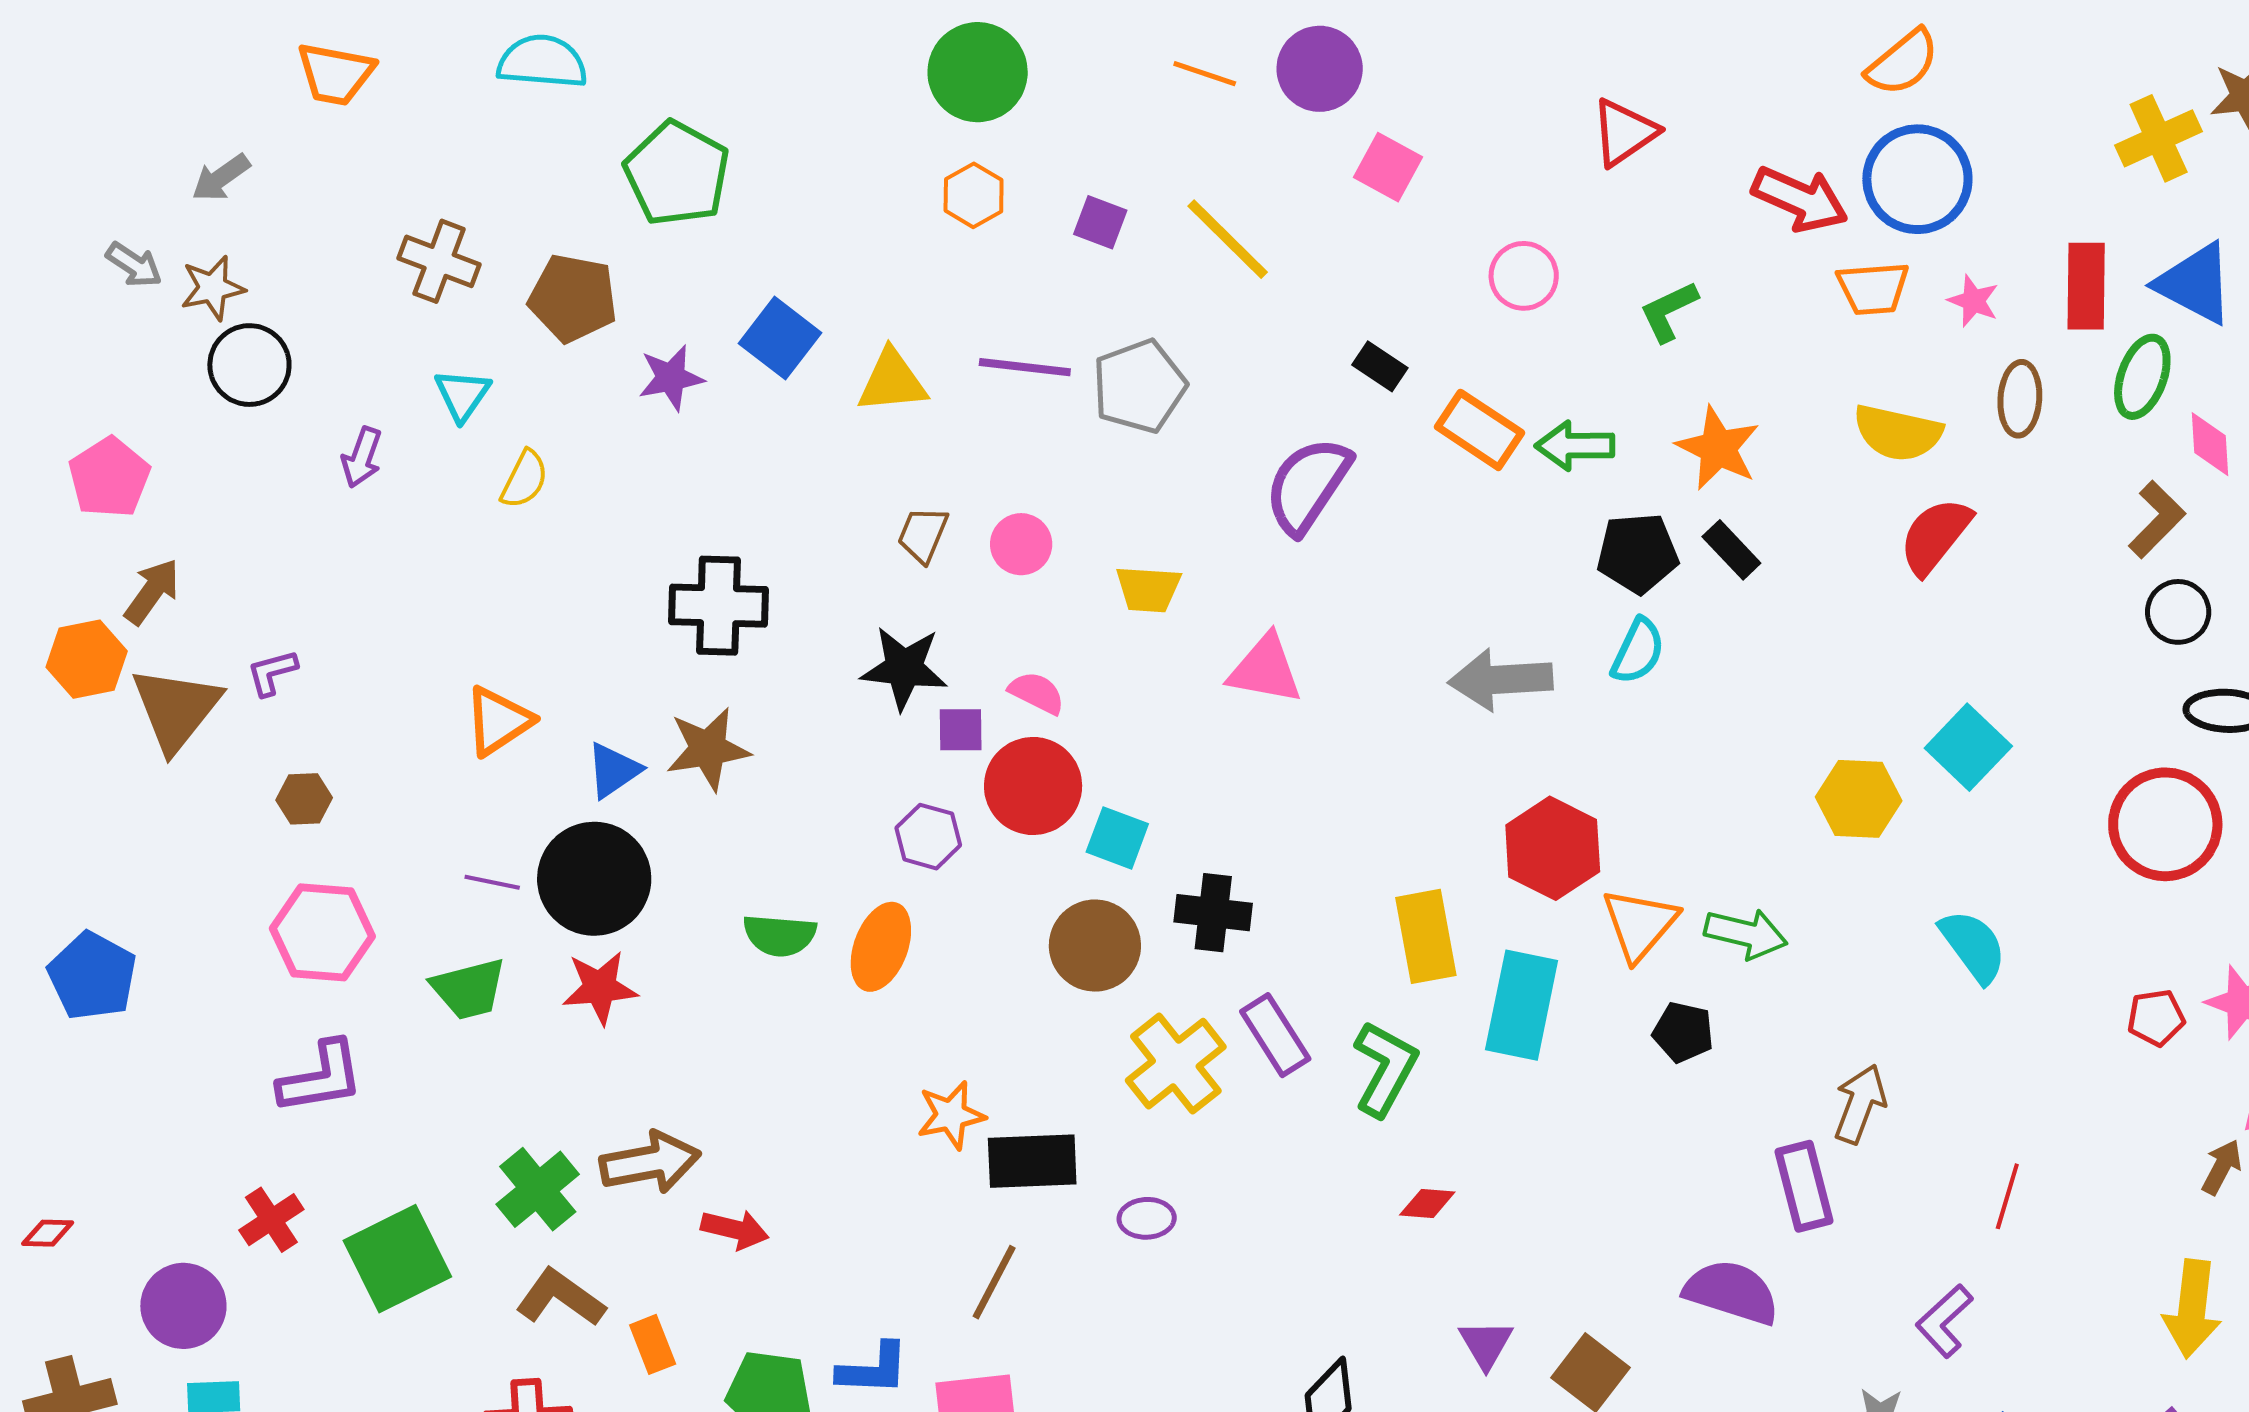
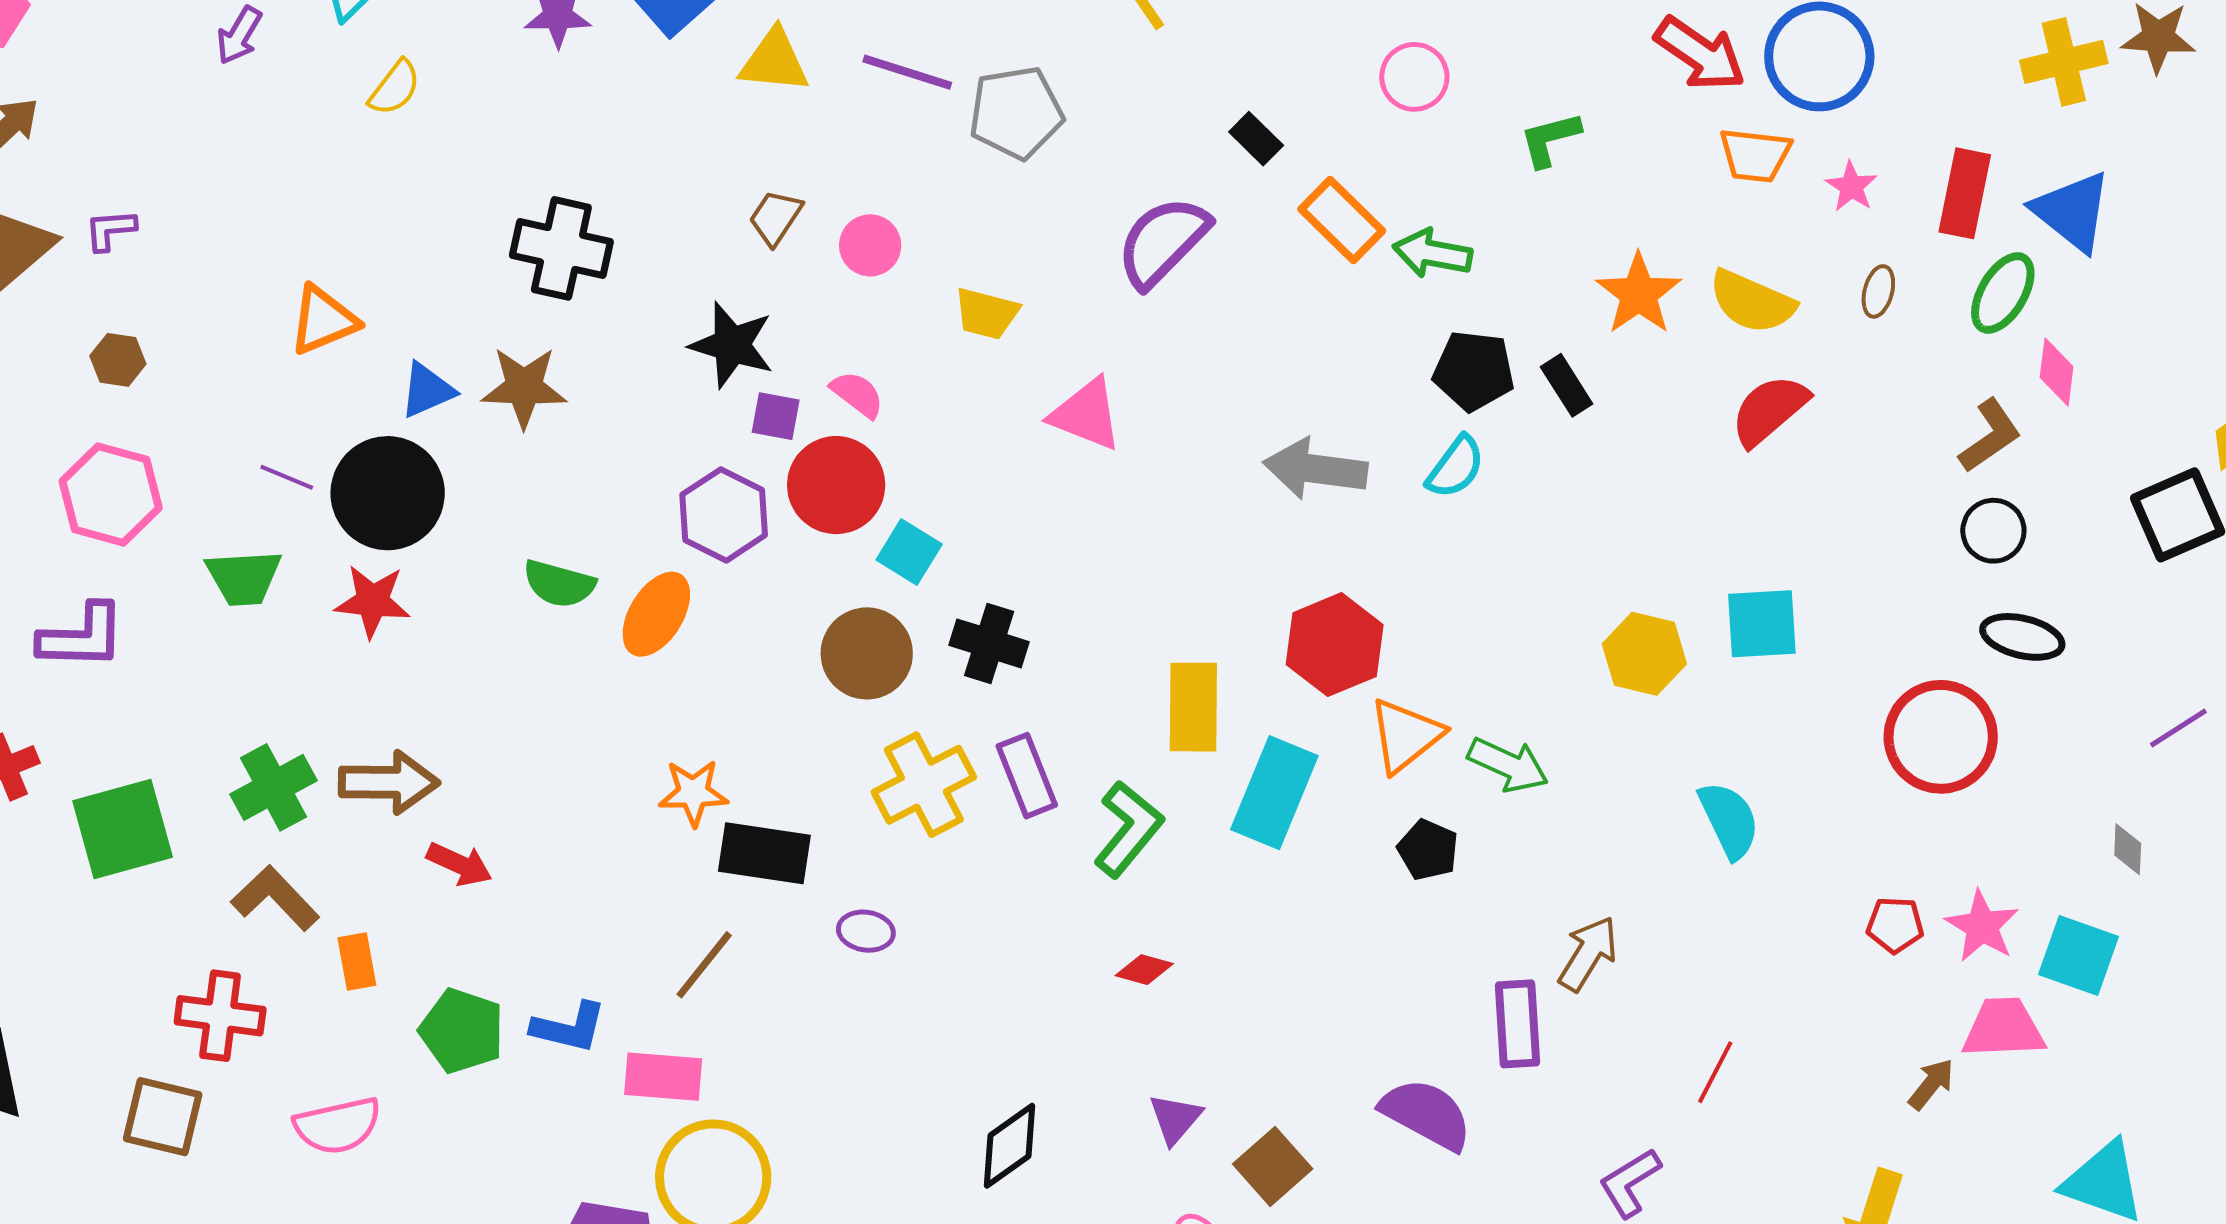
brown ellipse: (2020, 399) -> (1878, 291), size x0.7
orange star: (1718, 448) -> (1639, 294), moved
cyan square: (1968, 747) -> (1762, 624), turned 32
purple hexagon: (928, 837) -> (724, 515), size x1.4

